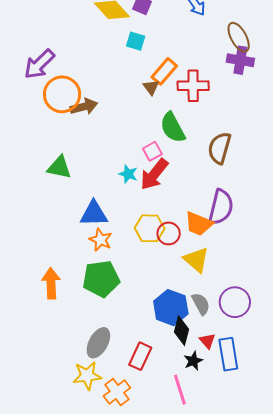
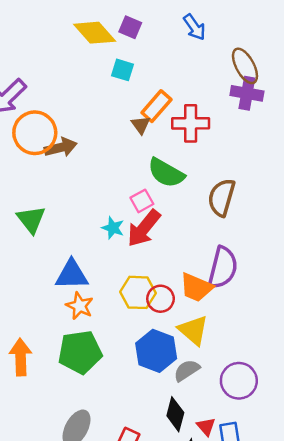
green semicircle: (173, 128) -> (166, 173), turned -32
green triangle: (59, 167) -> (31, 219), turned 40
gray semicircle: (201, 304) -> (187, 370), moved, turned -95
blue hexagon: (171, 308) -> (156, 351), moved

